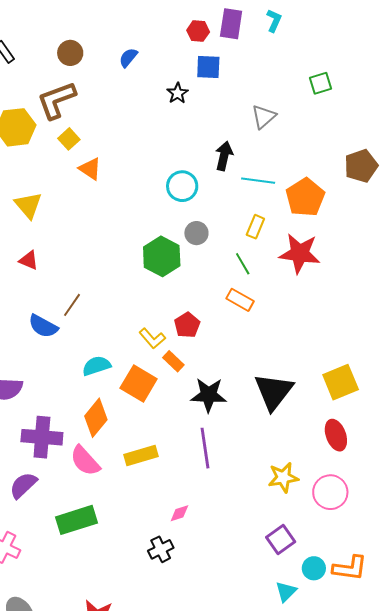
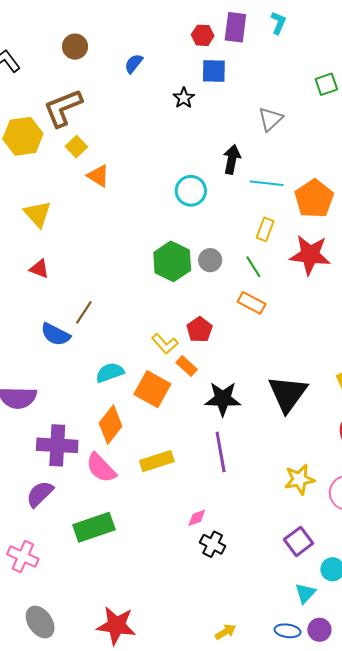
brown circle: (70, 53) -> (75, 47), moved
gray circle: (196, 233) -> (210, 260), moved
black cross: (161, 549) -> (213, 544), moved, turned -35

